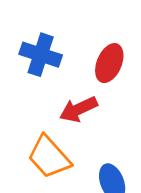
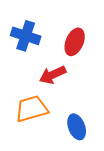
orange trapezoid: (49, 157) -> (32, 109), turned 116

